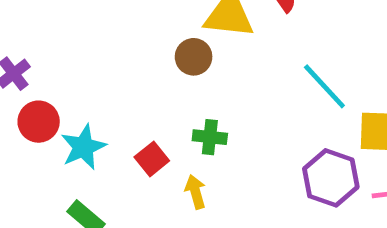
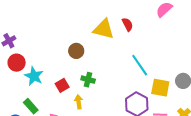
brown circle: (194, 57) -> (76, 51), moved
cyan star: (83, 147) -> (34, 76), turned -30

